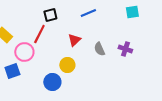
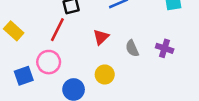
pink circle: (24, 52) -> (49, 62), moved
yellow circle: (67, 65) -> (105, 75), moved

